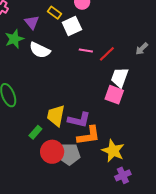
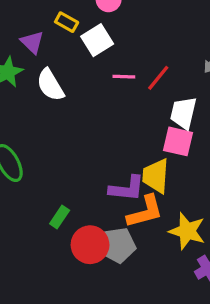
white semicircle: (40, 50) -> (50, 85), turned 40
yellow trapezoid: (56, 116) -> (156, 176), moved

